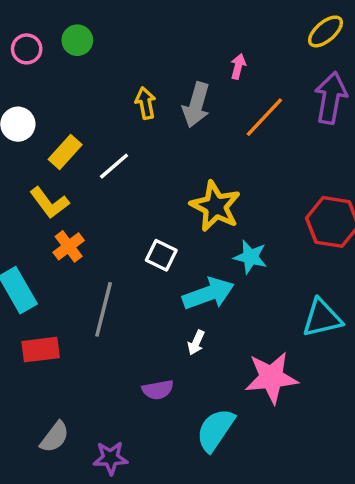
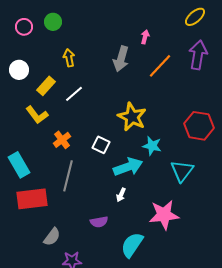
yellow arrow: (145, 103) -> (69, 58), moved
orange cross: (69, 246) -> (62, 140), moved
cyan triangle: (322, 318) -> (182, 171), moved, turned -40
red rectangle: (41, 350) -> (32, 199), size x1.4
gray semicircle: (55, 437) -> (52, 237), moved

